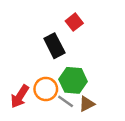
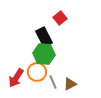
green hexagon: (73, 80) -> (44, 54), moved
gray line: (66, 101) -> (53, 82), turned 32

